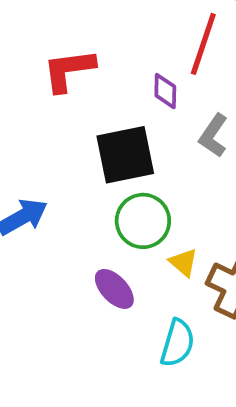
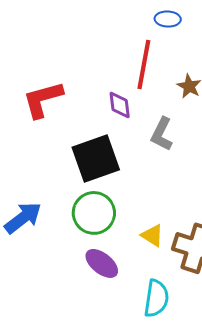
green circle: (143, 221) -> (94, 213), moved

